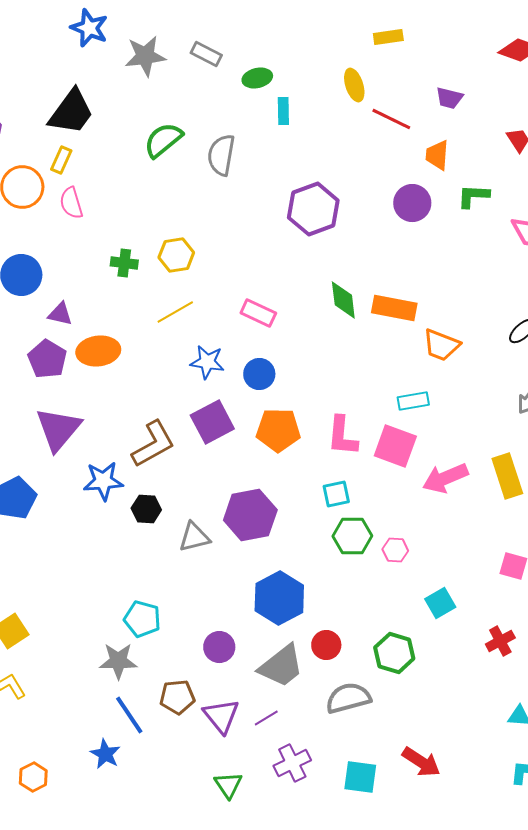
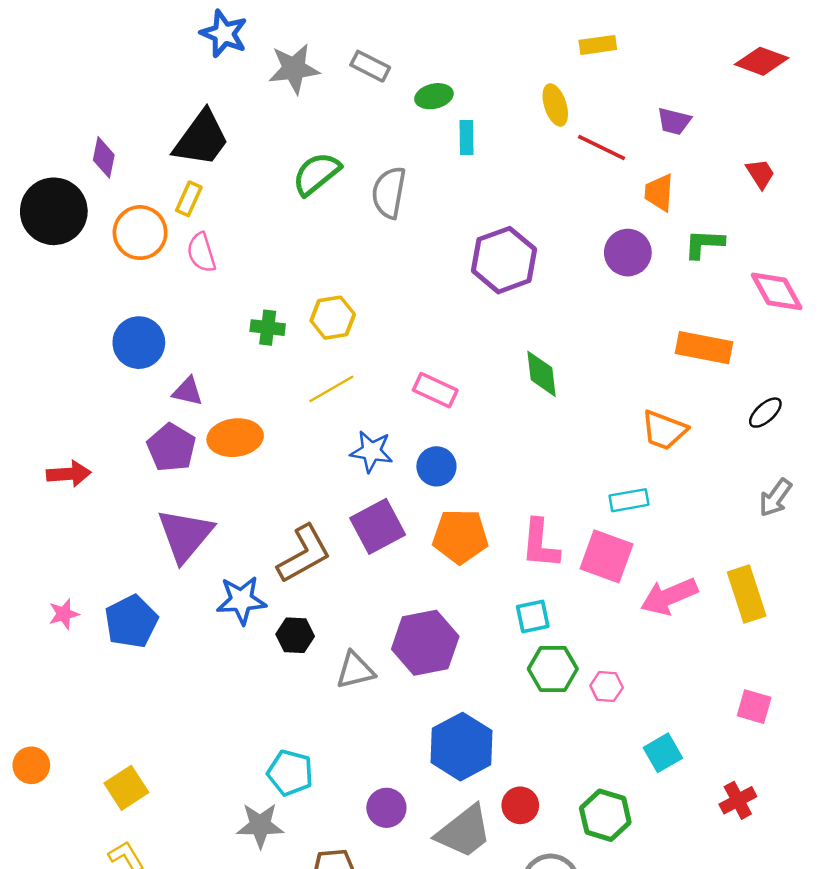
orange rectangle: (394, 308) -> (704, 348), moved

